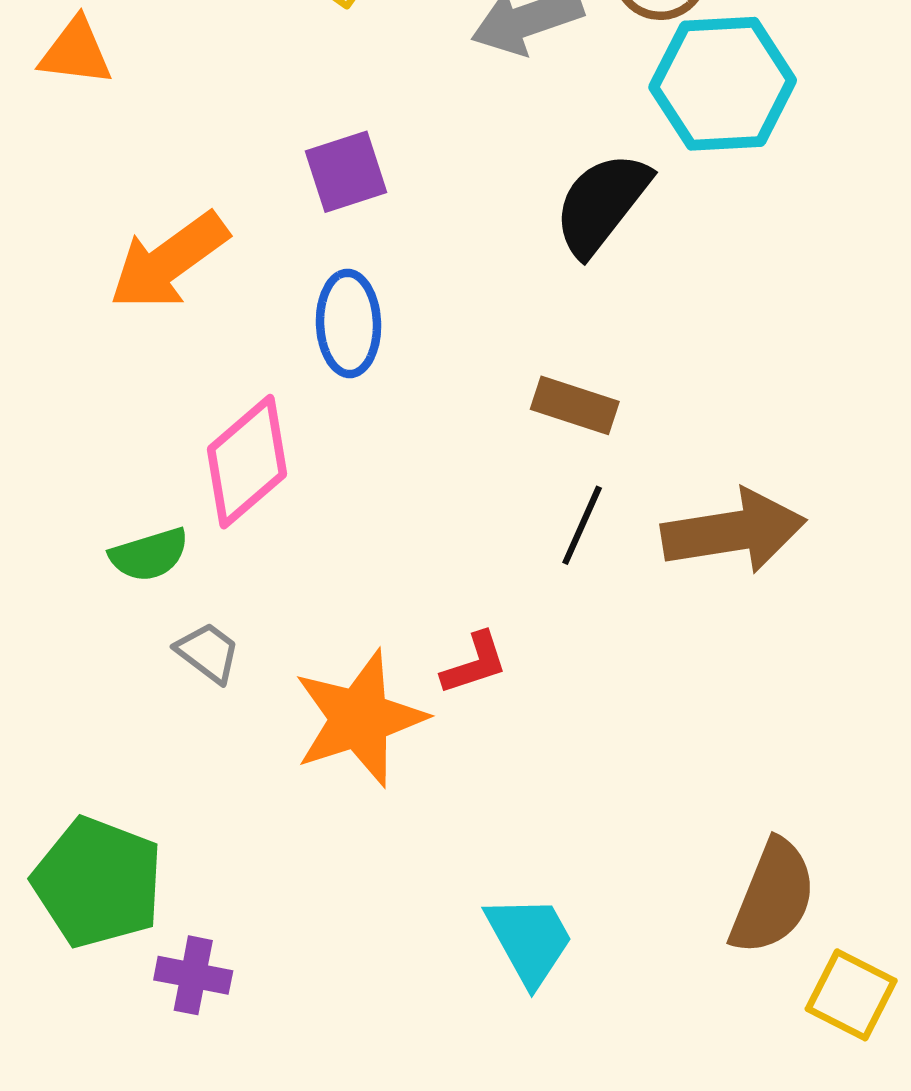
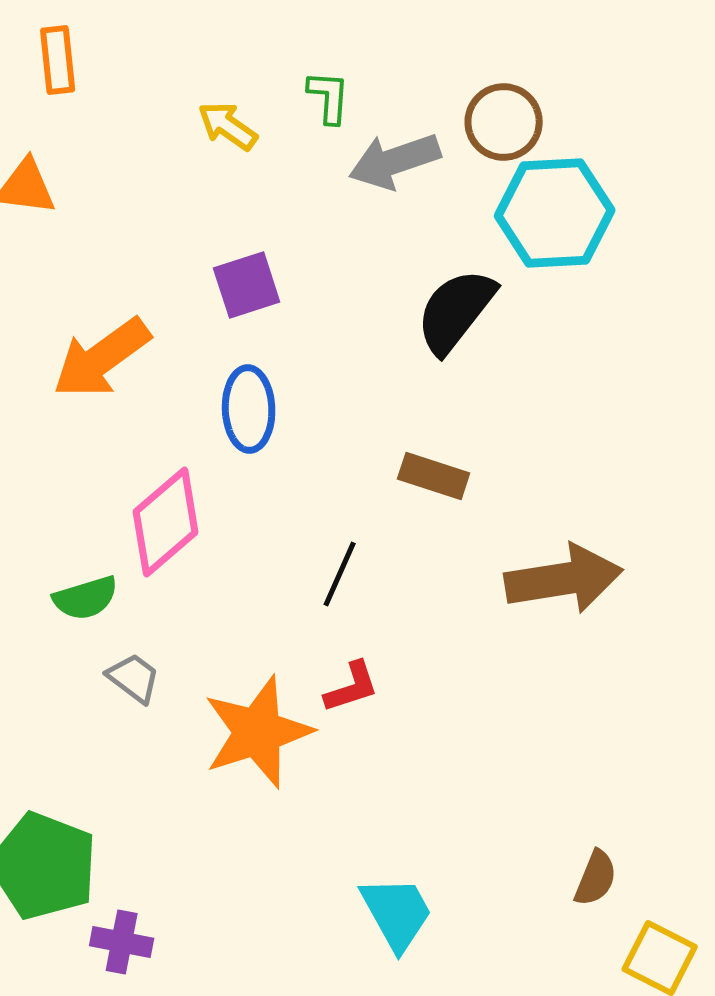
black line: (582, 525) -> (340, 574), moved
brown semicircle: (773, 897) -> (596, 878), size x0.6

